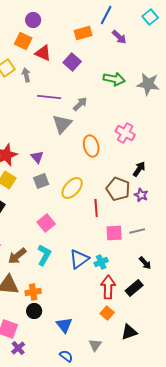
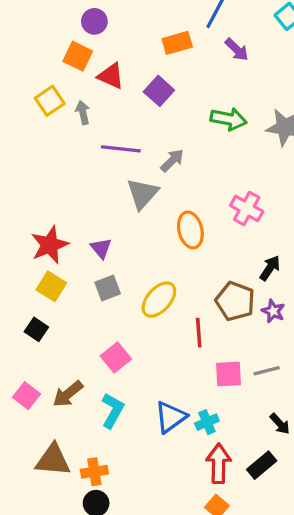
brown arrow: (17, 256) -> (68, 394), moved

